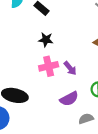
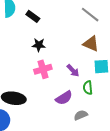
purple arrow: (70, 68) -> (73, 70), moved

